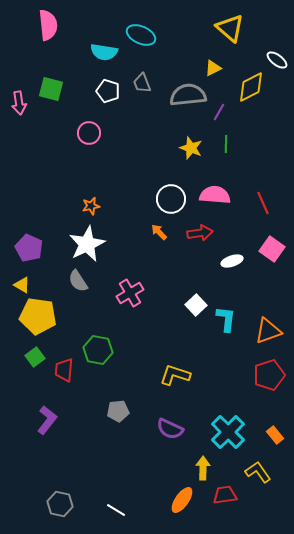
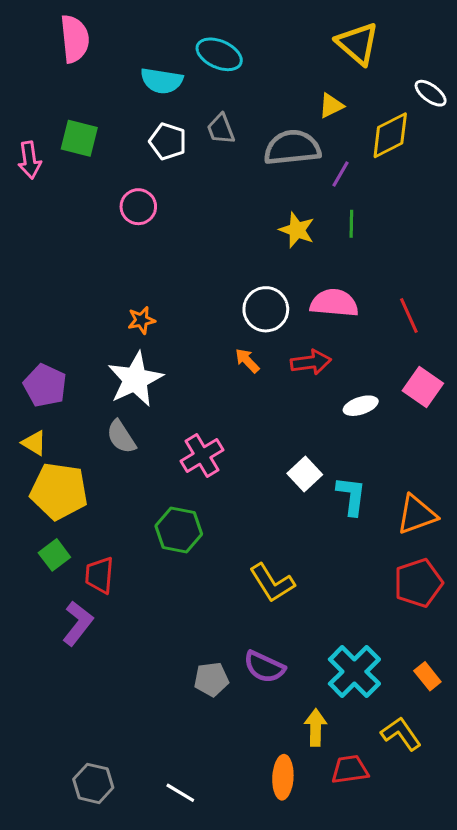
green hexagon: (98, 350) -> (179, 530), moved
yellow L-shape: (175, 375) -> (272, 583), turned -140
gray pentagon: (118, 411) -> (211, 679), moved
purple L-shape: (47, 420) -> (78, 623), moved
orange ellipse: (182, 500) -> (283, 777), turned -32

